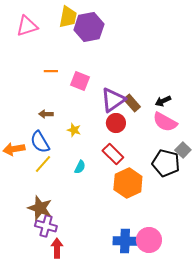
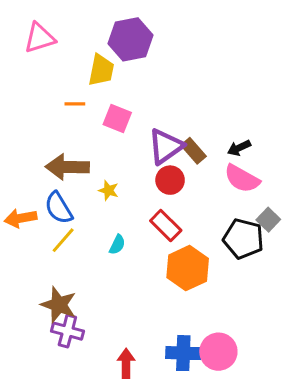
yellow trapezoid: (68, 17) -> (101, 70), moved
brown arrow: (46, 114) -> (67, 167), size x2.0
red arrow: (57, 248) -> (126, 363), moved

